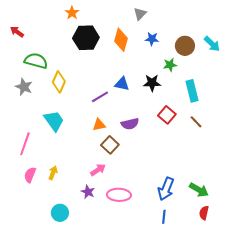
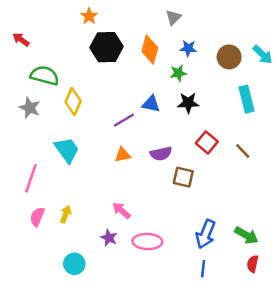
green star: (170, 65) -> (178, 73), moved
cyan rectangle: (192, 91) -> (246, 99), moved
brown square: (110, 145) -> (183, 177), moved, turned -30
pink arrow: (98, 170) -> (121, 211), turned -105

